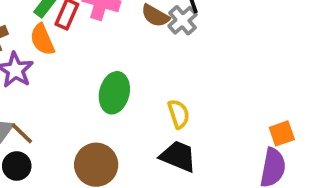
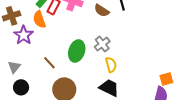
gray cross: (182, 20) -> (102, 44), moved
brown line: (22, 133) -> (49, 63), moved

